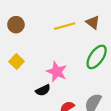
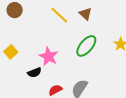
yellow line: (65, 26) -> (59, 15), turned 54
yellow square: (17, 61) -> (11, 52), moved

